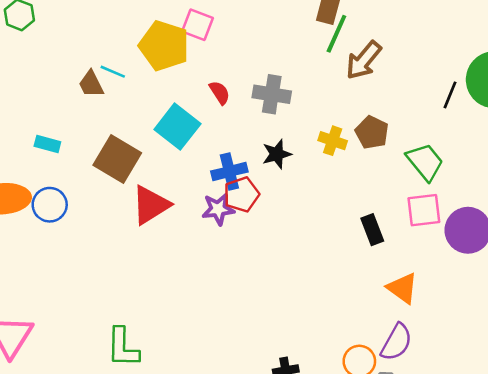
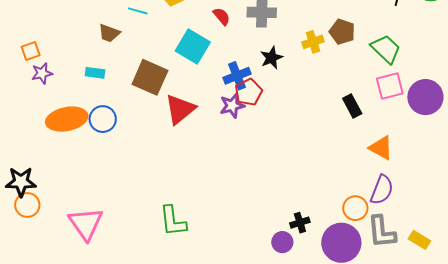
brown trapezoid: (91, 84) -> (109, 33), moved, turned -35
yellow cross: (333, 141) -> (313, 42), turned -30

